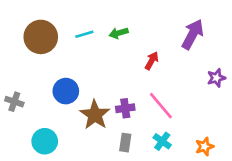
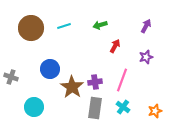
green arrow: (119, 33) -> (100, 25), moved
purple arrow: (193, 34) -> (146, 26), size x0.6
purple star: (216, 78) -> (146, 57), moved
pink line: (161, 106) -> (122, 80), turned 60
gray rectangle: (125, 143) -> (95, 108), size x1.5

